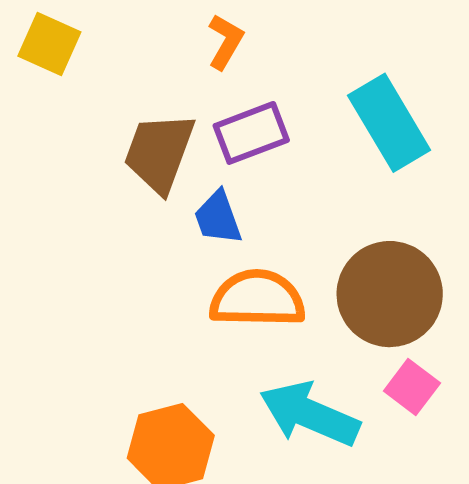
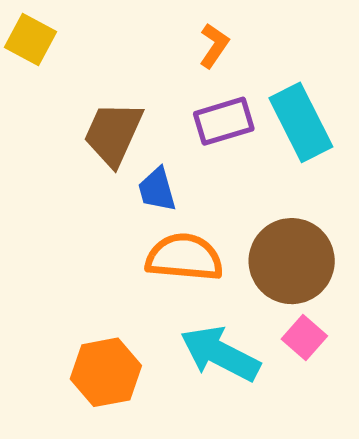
orange L-shape: (225, 42) -> (214, 46), moved
purple rectangle: (251, 133) -> (224, 121), moved

